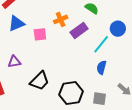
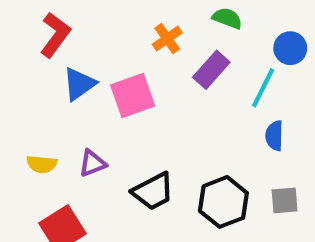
orange cross: (61, 19) -> (167, 39), moved
pink square: (40, 34) -> (133, 96), size x1.5
black trapezoid: (40, 81) -> (153, 191), turned 30

